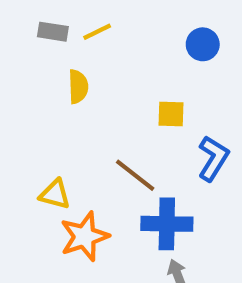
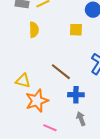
yellow square: (171, 114) -> (76, 30), moved
blue cross: (167, 224) -> (76, 95), size x0.7

